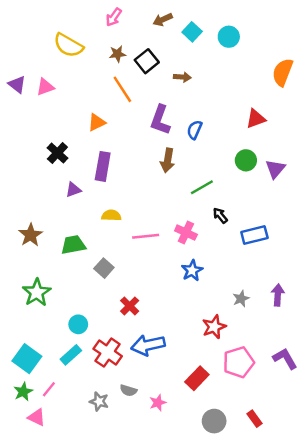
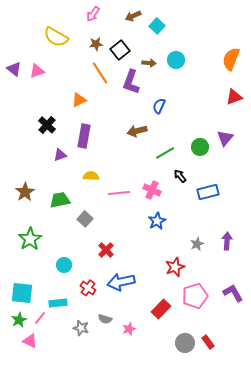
cyan circle: (229, 37) -> (176, 60), moved
red triangle: (256, 119) -> (234, 97), moved
purple L-shape: (160, 120) -> (131, 82), moved
brown arrow: (168, 160) -> (137, 131), turned 66
green circle: (246, 160) -> (200, 147), moved
red cross: (108, 352) -> (88, 288), size x0.7
cyan rectangle: (71, 355) -> (58, 303), moved, turned 36
cyan square: (27, 359) -> (22, 293), turned -30
gray circle: (214, 421) -> (185, 343), moved

